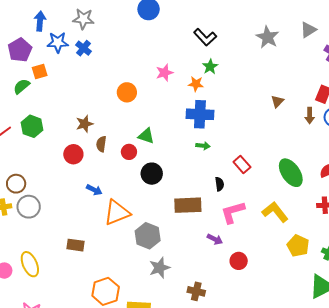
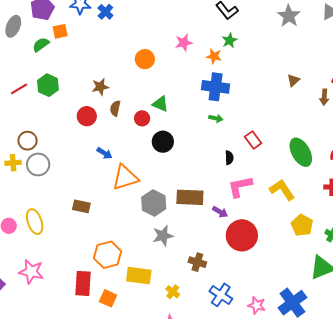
brown rectangle: (188, 205) -> (190, 197), moved
red circle: (239, 261) -> (242, 235), size x1.8

